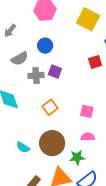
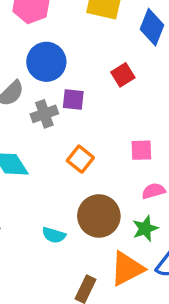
blue circle: (45, 46) -> (46, 62), size x1.5
red square: (95, 62) -> (123, 75), moved

